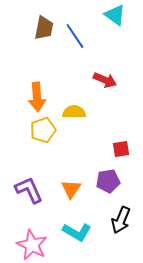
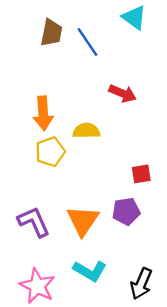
orange triangle: (71, 189) -> (83, 221), size x1.4
black arrow: (121, 220) -> (141, 284), moved

